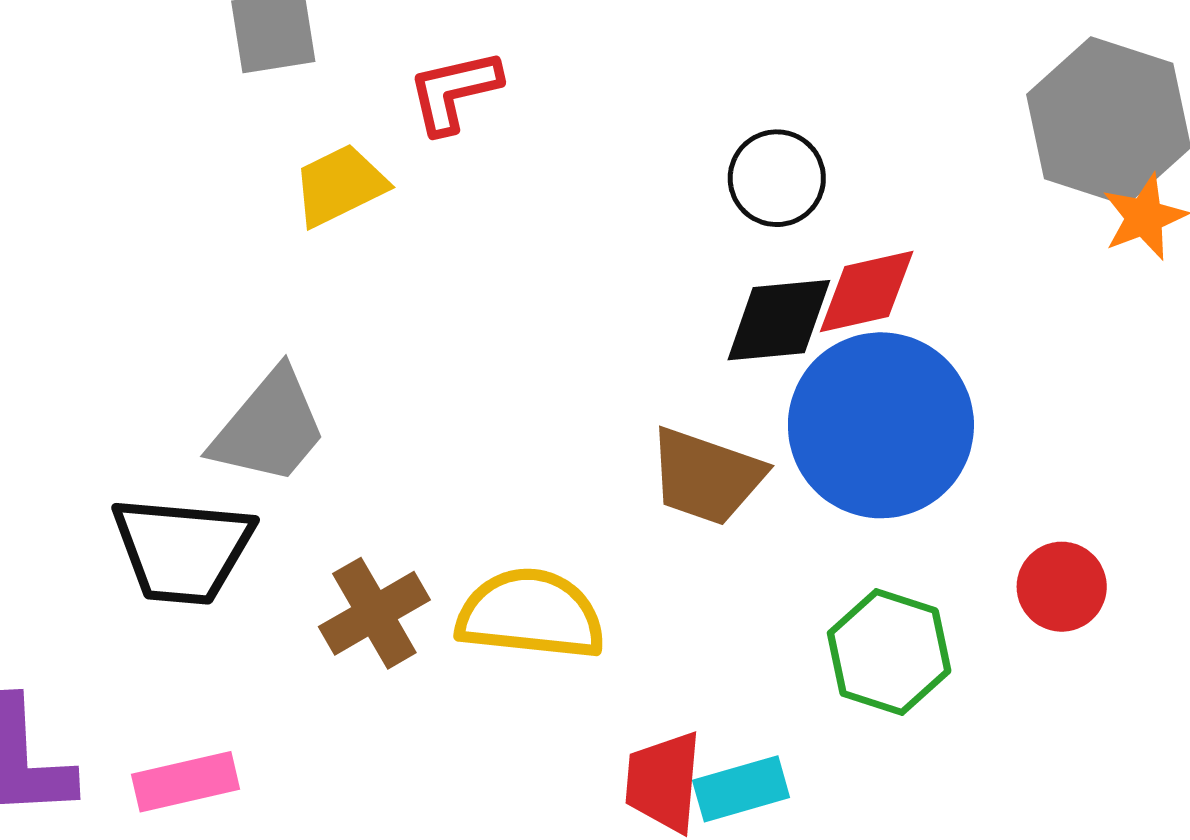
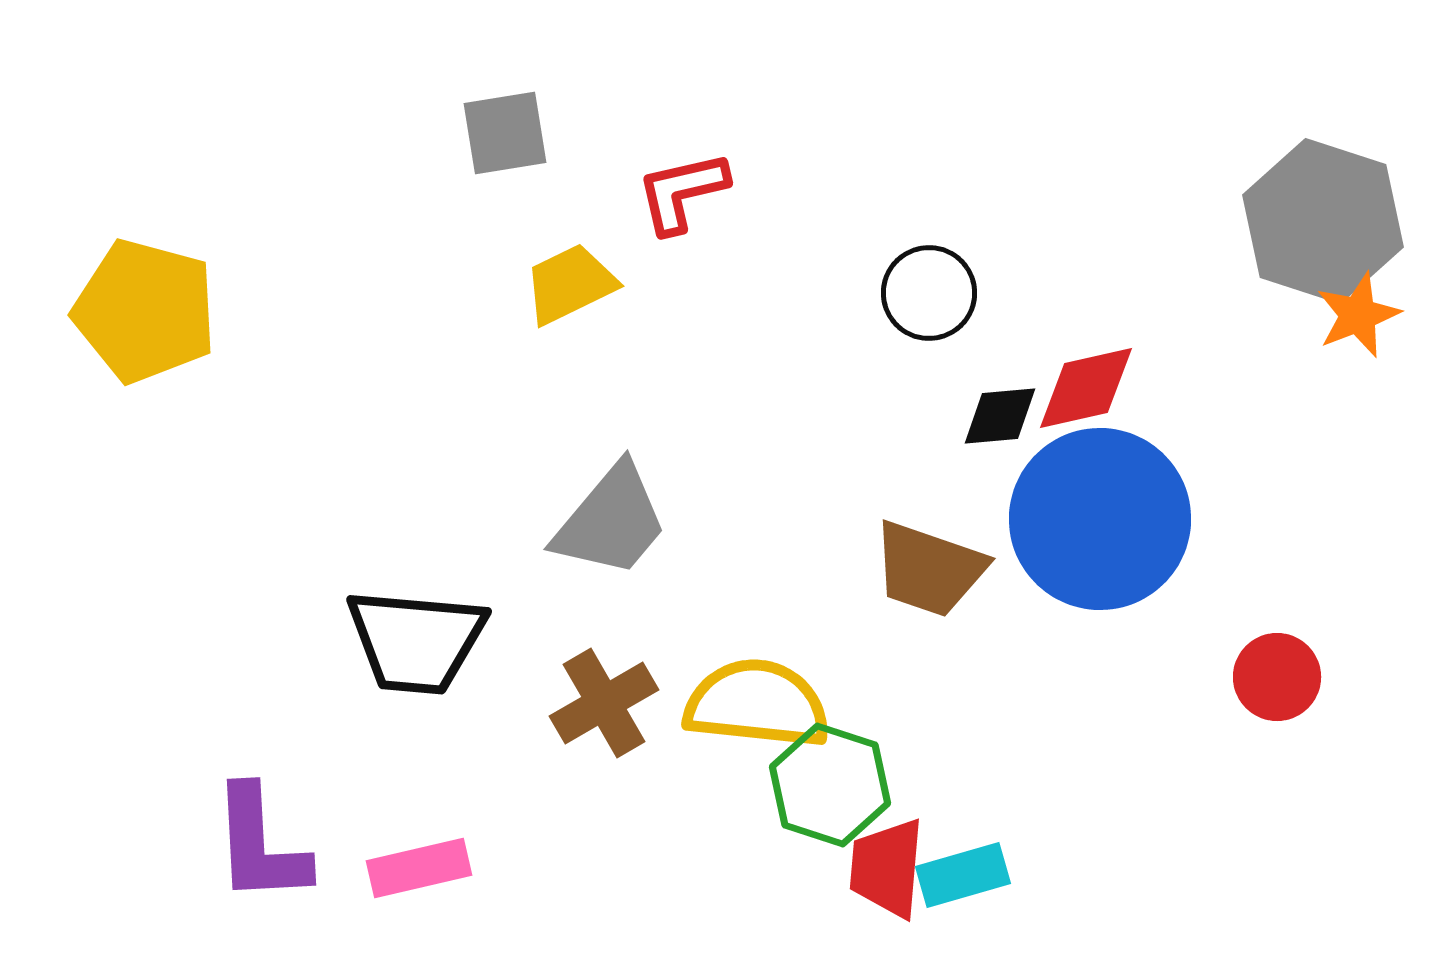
black circle: (777, 178) -> (929, 293), moved
black diamond: (779, 320) -> (1000, 416), size x0.7
gray trapezoid: (269, 427) -> (611, 521), moved
green hexagon: (889, 652) -> (830, 785), moved

